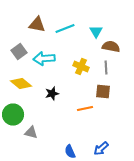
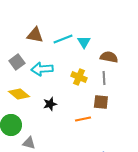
cyan triangle: (96, 32) -> (84, 42), moved

